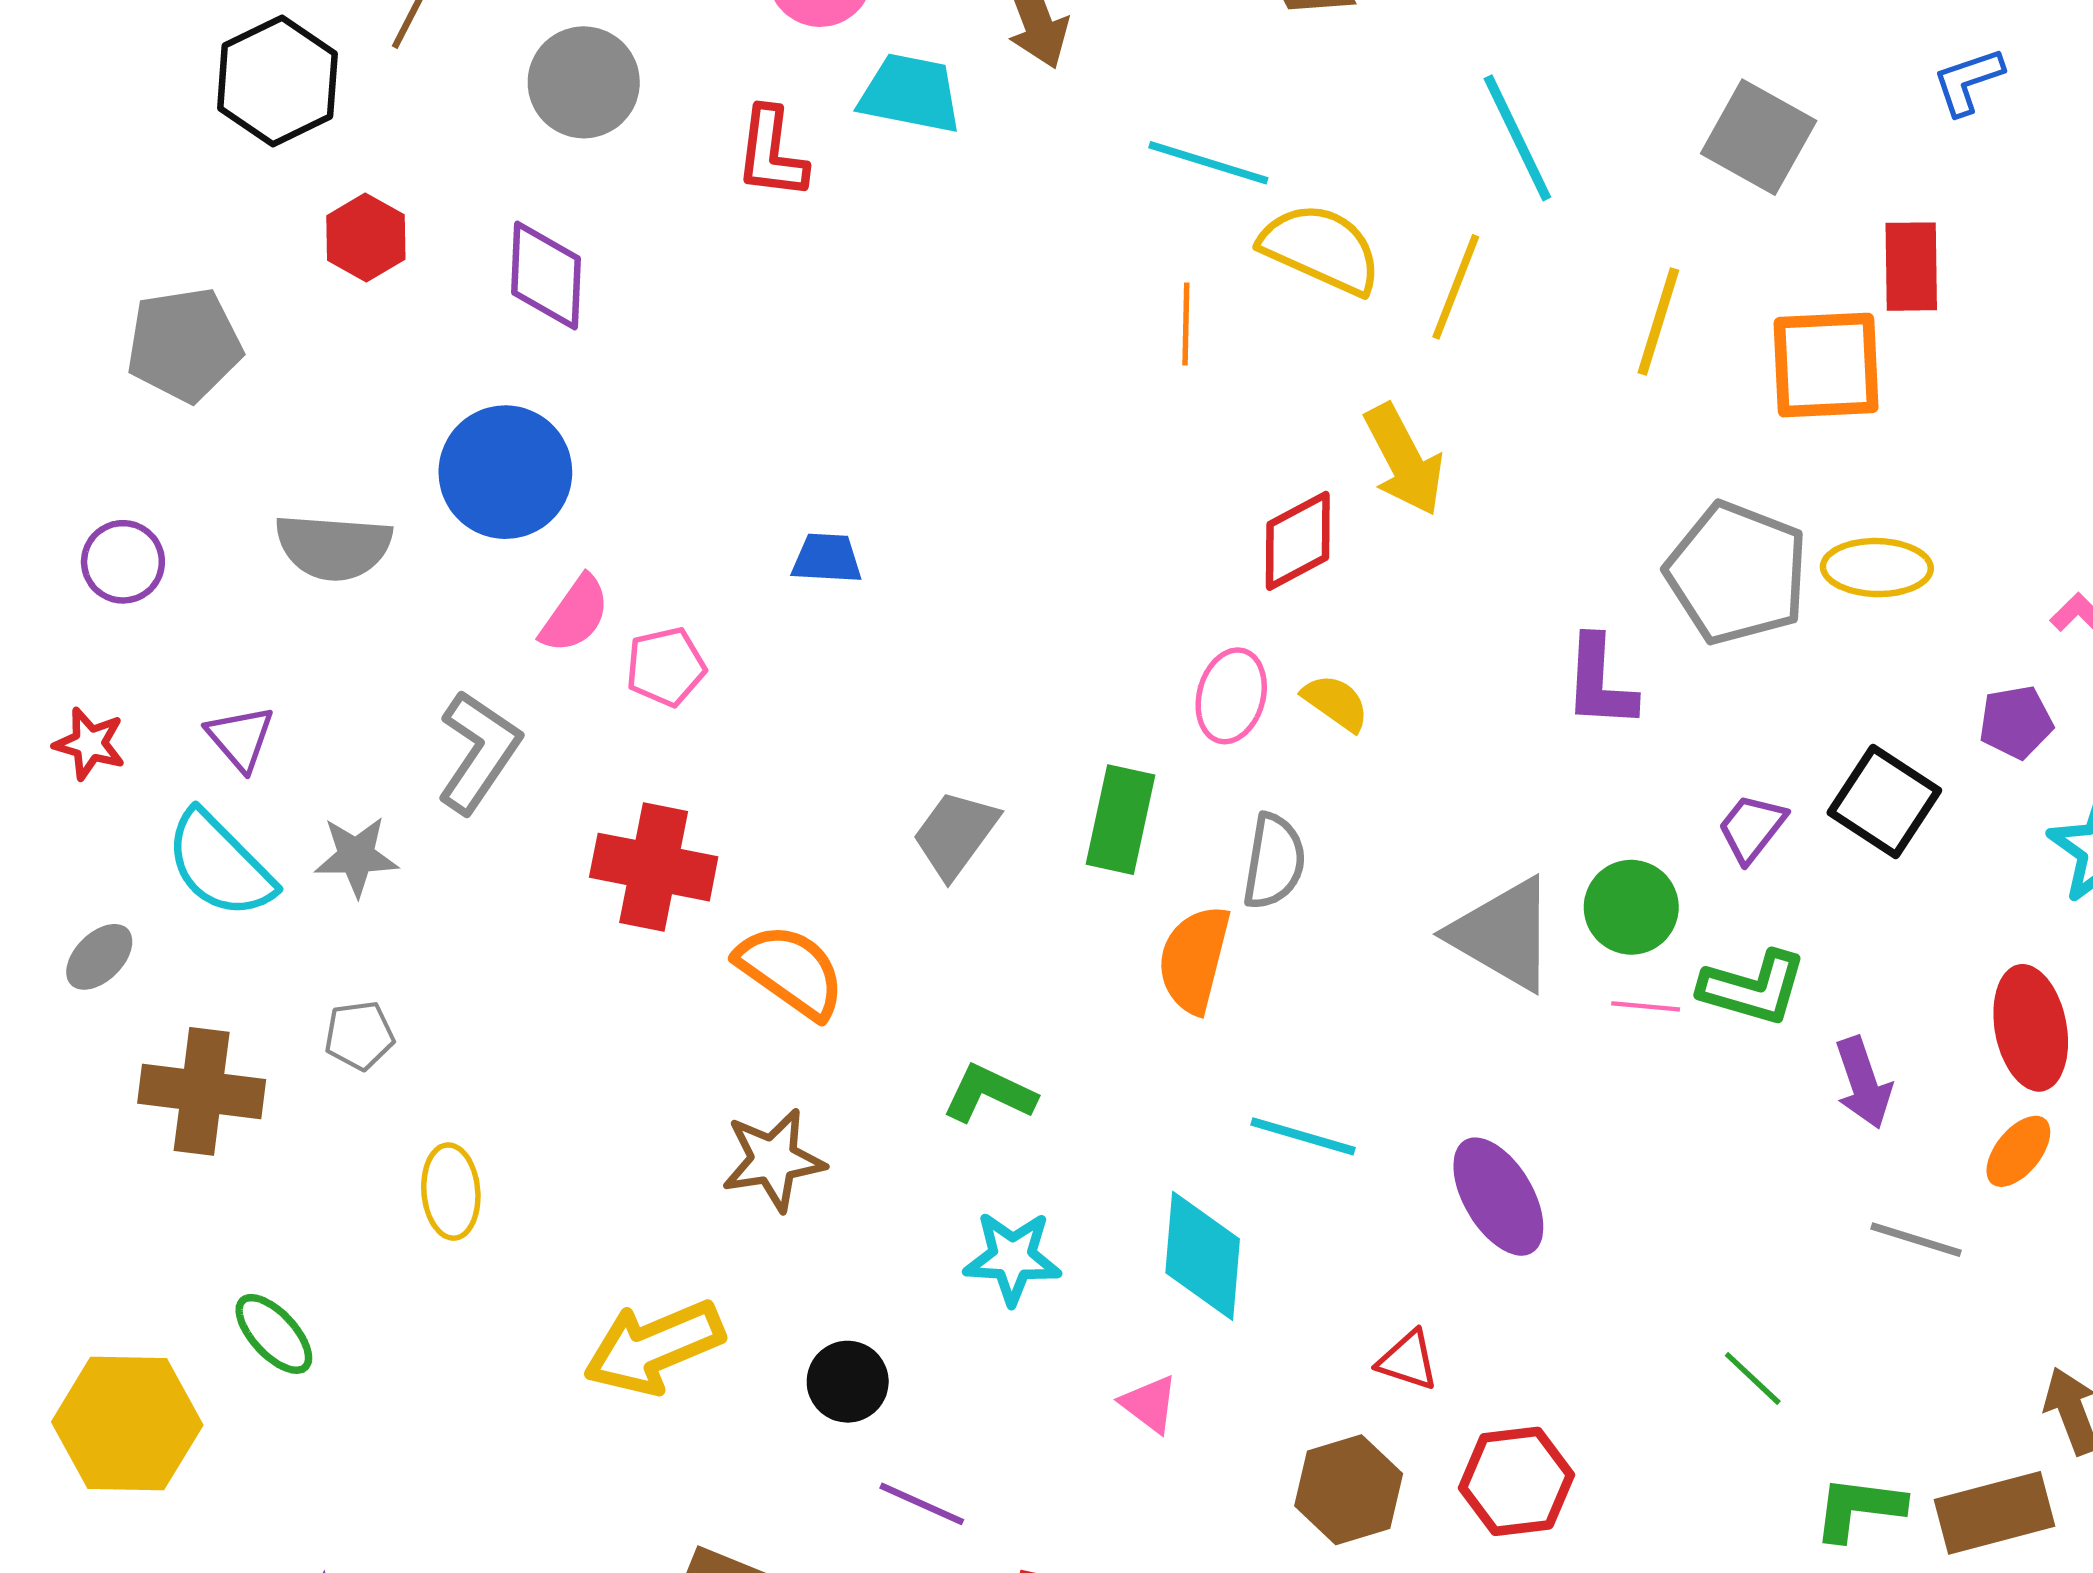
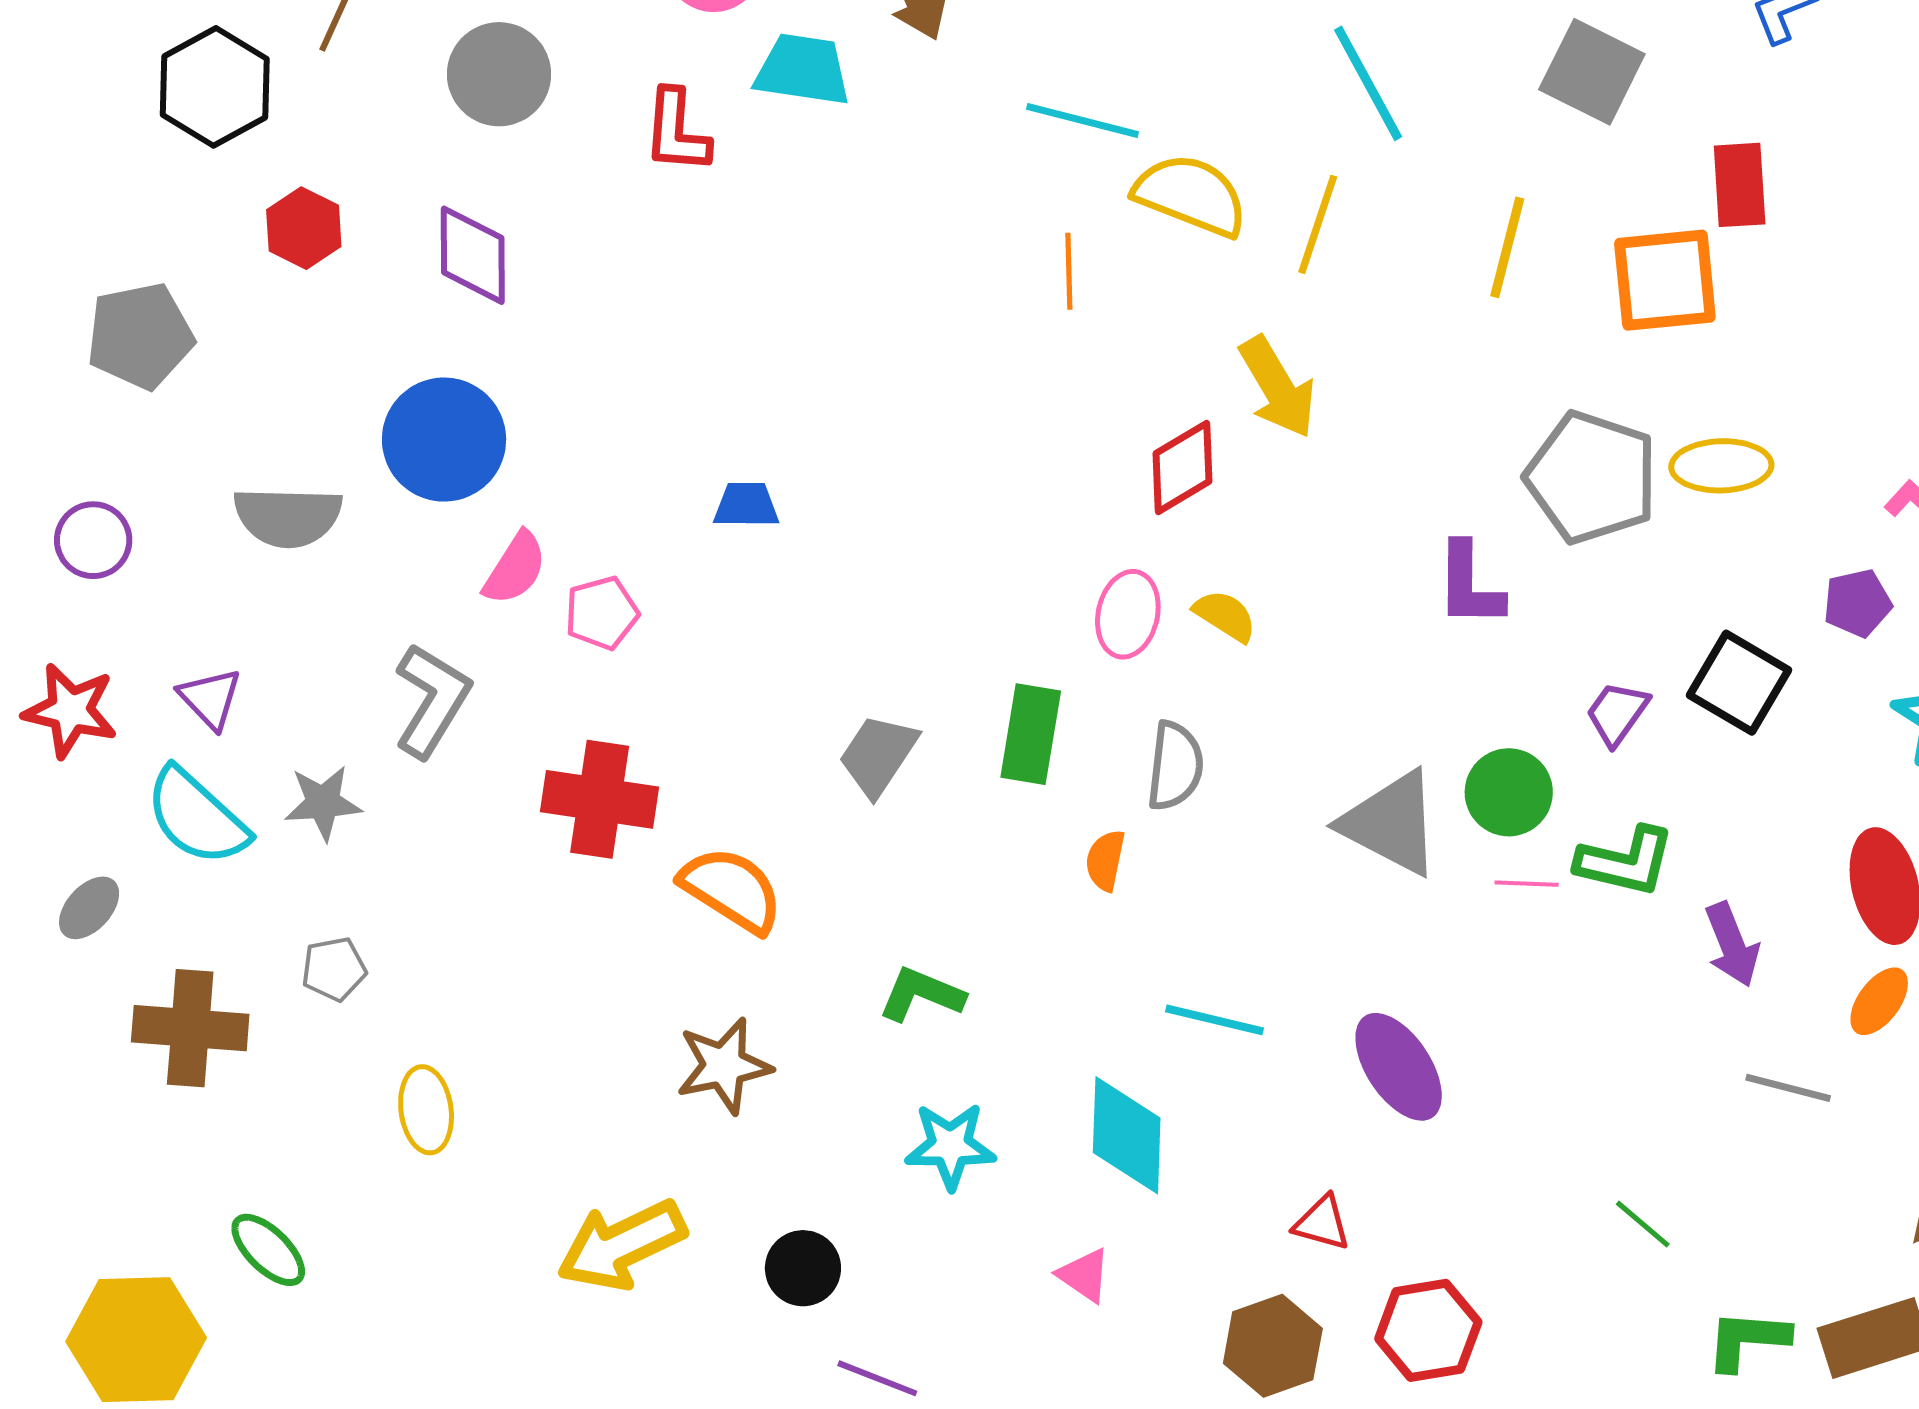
red star: (90, 744) -> (70, 710), size x1.4
orange semicircle: (1194, 959) -> (1105, 860), size x0.6

